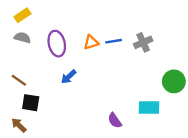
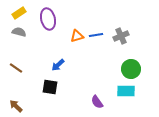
purple ellipse: (57, 44) -> (48, 19), moved
green circle: (174, 81) -> (131, 69), moved
black square: (31, 103) -> (50, 87), moved

